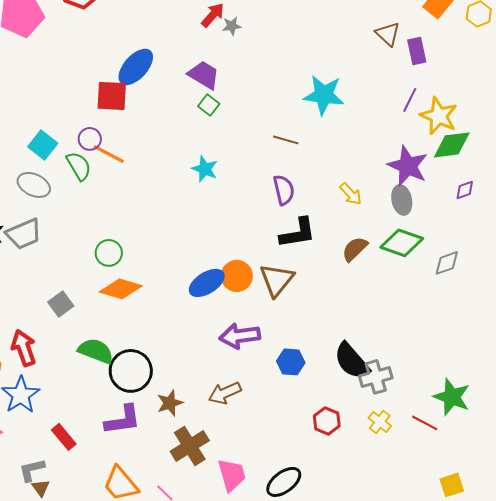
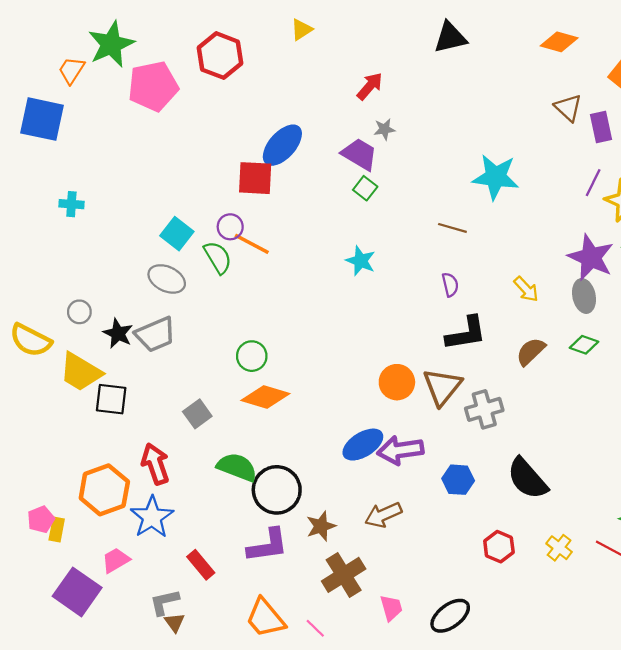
gray star: (232, 26) -> (384, 129), moved
purple semicircle: (284, 190) -> (450, 285), size x0.7
green diamond: (402, 243) -> (584, 345), size x0.6
blue ellipse: (207, 283) -> (363, 445), moved
gray cross: (376, 377) -> (484, 409), moved
pink trapezoid: (232, 475) -> (391, 608), size x0.7

